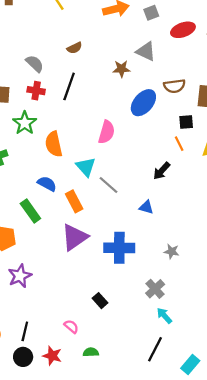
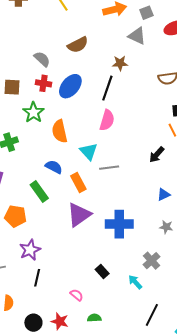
brown semicircle: (75, 48) -> (78, 45), size x1.5
gray triangle: (146, 51) -> (137, 36), moved
black line: (69, 86) -> (107, 88), moved
blue ellipse: (143, 103) -> (70, 86), moved
gray line: (108, 185) -> (109, 168), turned -48
blue triangle: (146, 207) -> (164, 195), moved, turned -40
cyan arrow: (164, 316) -> (135, 282), moved
black line: (25, 331) -> (37, 278), moved

